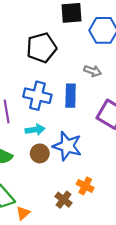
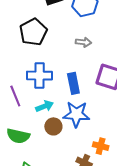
blue rectangle: (71, 96) -> (73, 83), moved

